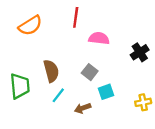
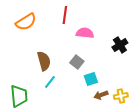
green trapezoid: (20, 86) -> (19, 96), moved
yellow cross: (143, 102) -> (121, 96), moved
brown arrow: (83, 108) -> (101, 95), moved

